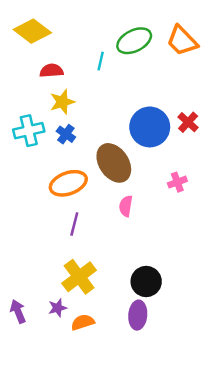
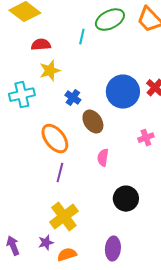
blue cross: (66, 134) -> (73, 98), moved
brown ellipse: (114, 163) -> (93, 122), size x0.7
orange ellipse: (68, 183) -> (55, 139), turned 72
black circle: (146, 282) -> (126, 199), moved

